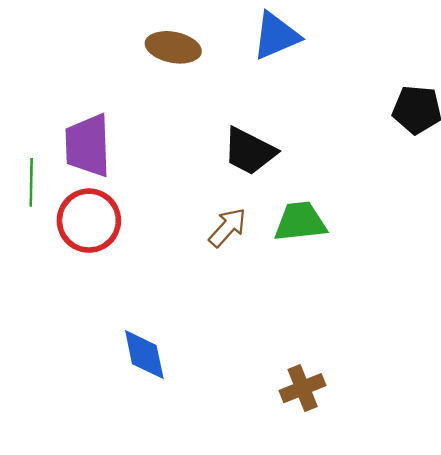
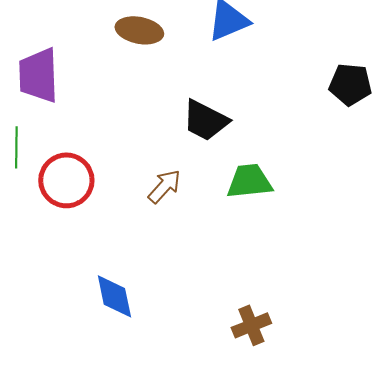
purple trapezoid: (88, 146) -> (38, 75), moved
brown arrow: (228, 228) -> (164, 186), moved

